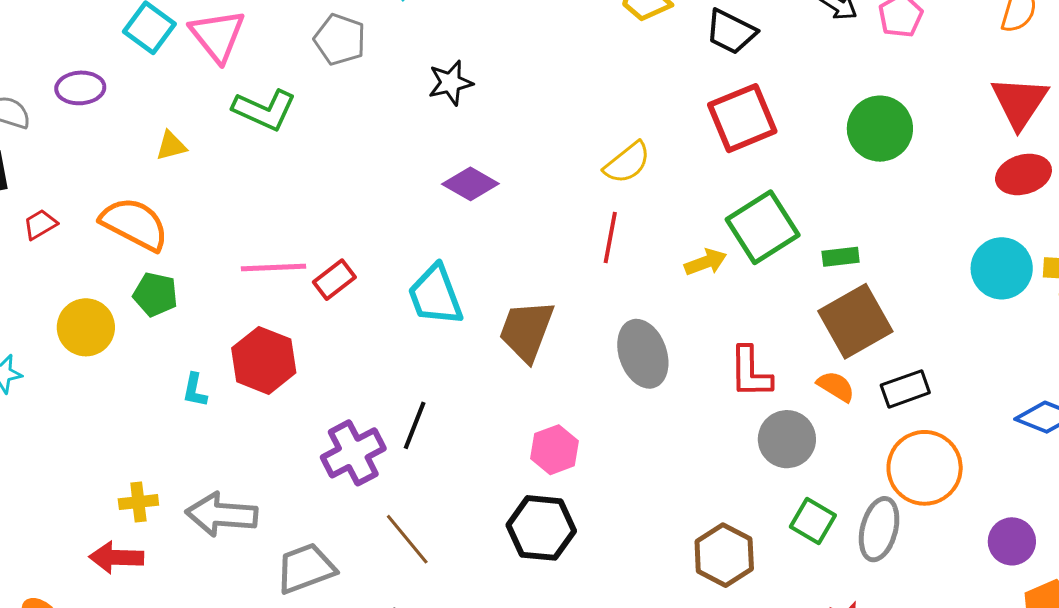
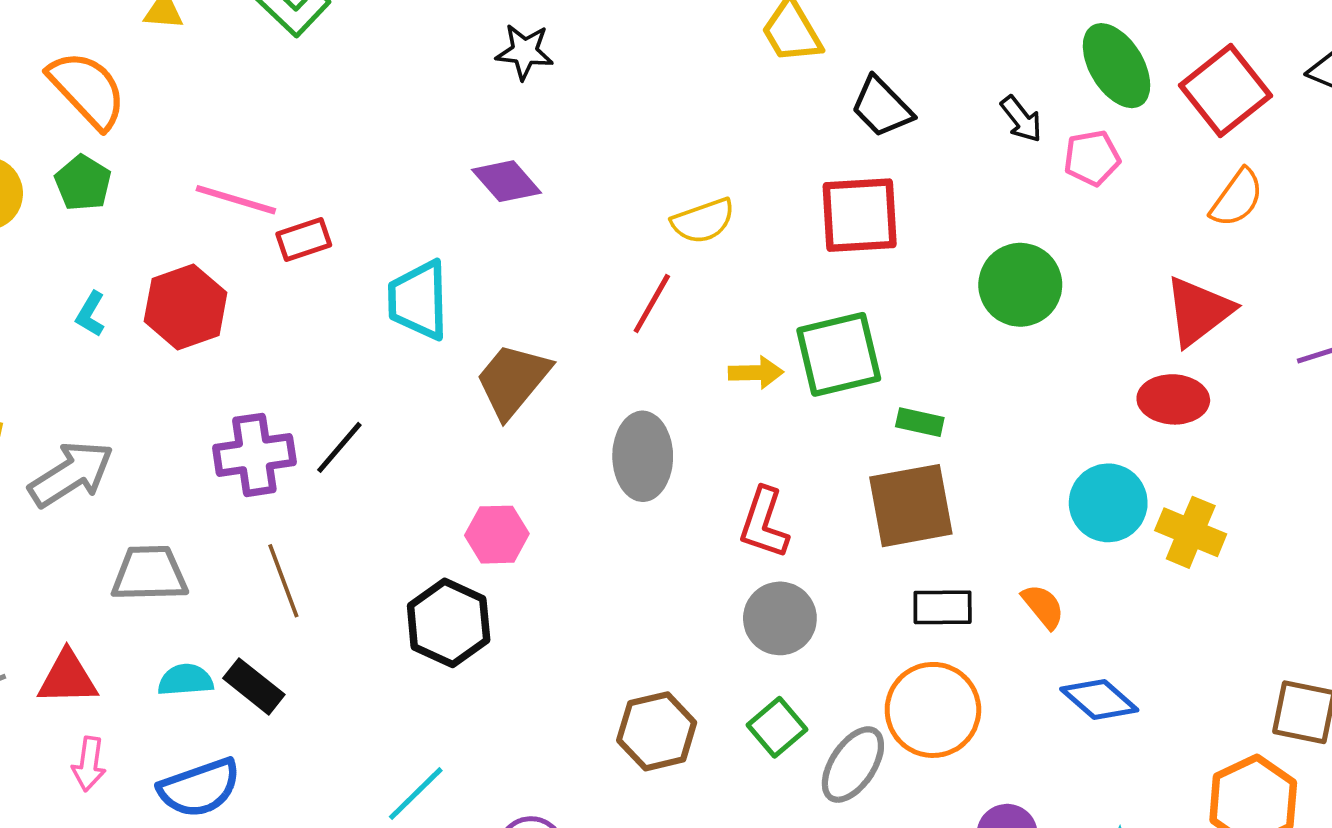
orange semicircle: (836, 386) -> (1043, 606), moved
gray arrow: (222, 514) -> (71, 474), turned 124

